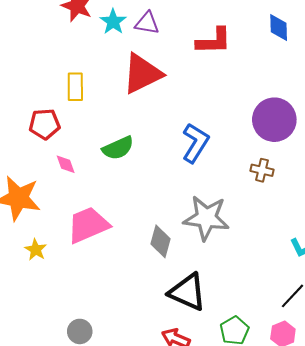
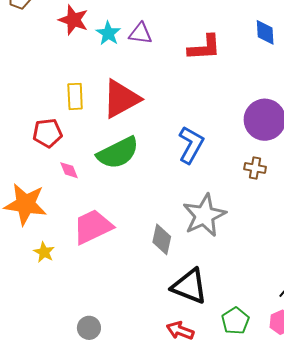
red triangle: (142, 74) -> (121, 99), moved
green semicircle: (118, 148) -> (118, 153), size x1.4
gray star: (206, 218) -> (204, 215), turned -30

